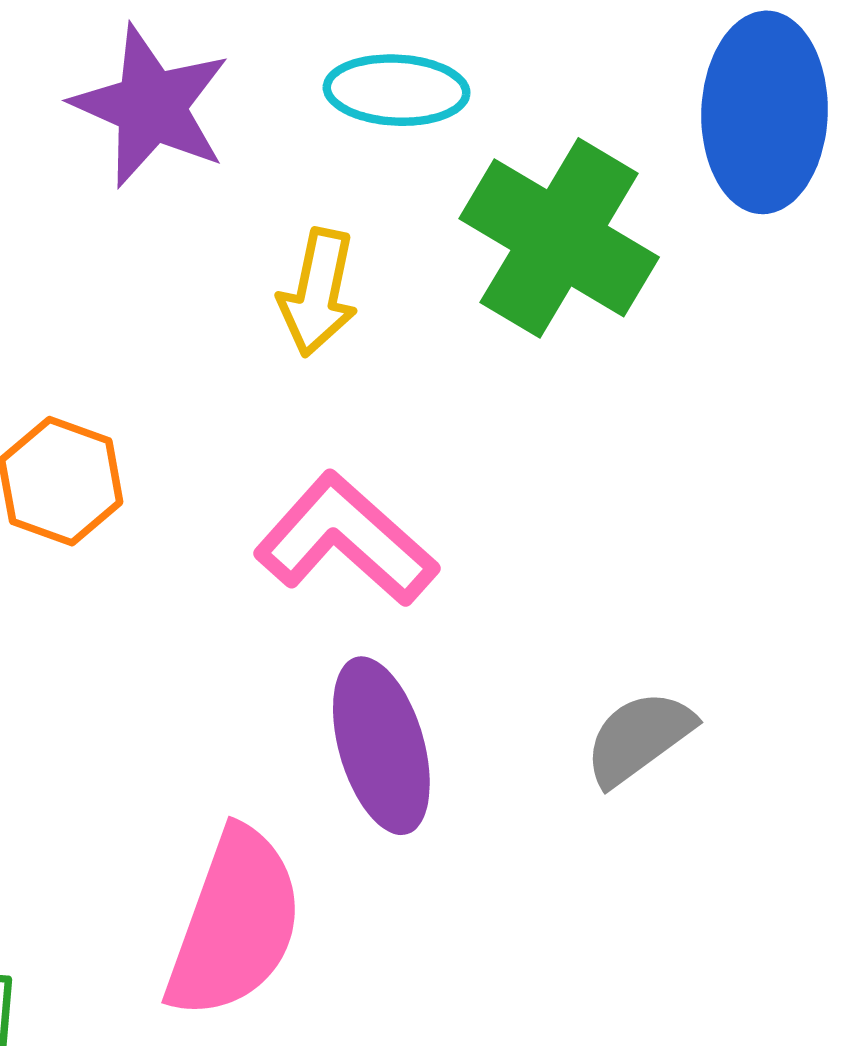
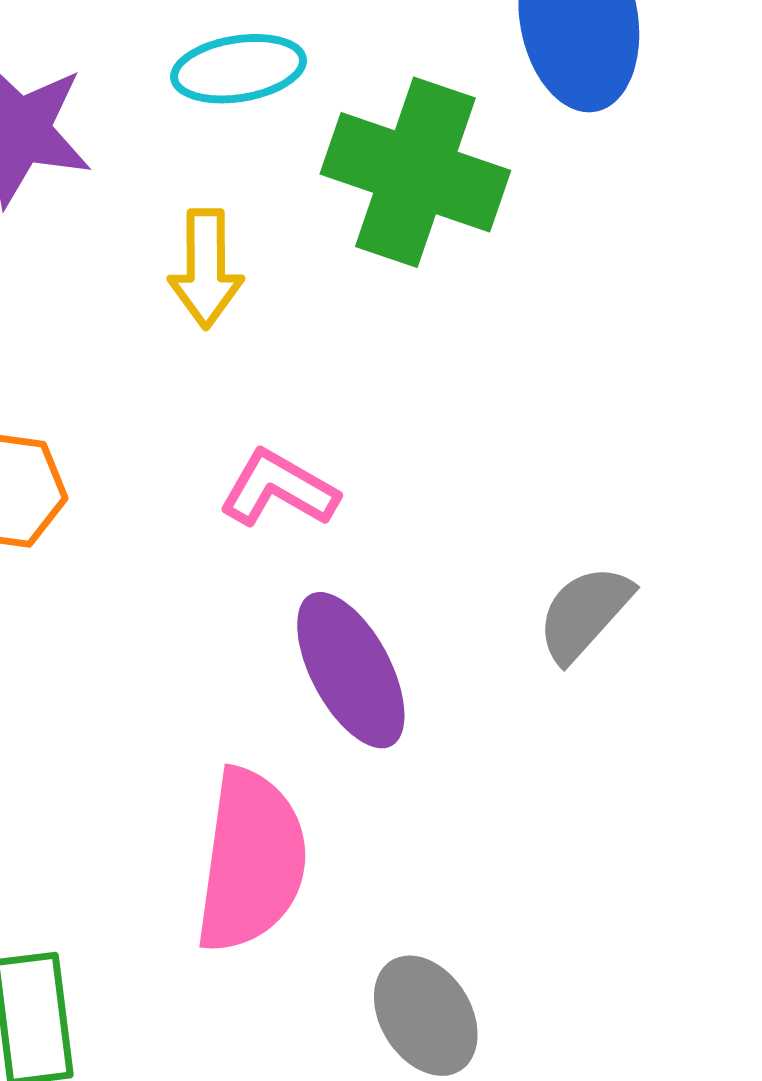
pink L-shape: (346, 540) -> (279, 489), size x0.7

